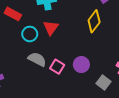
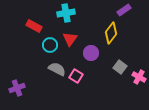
purple circle: (81, 65) -> (91, 53), moved
gray square: (104, 82) -> (120, 67), moved

